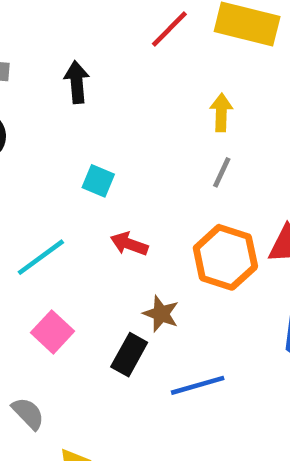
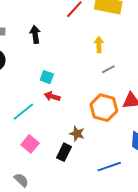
gray line: (222, 172) -> (108, 69), moved, turned 40
red arrow: (129, 244) -> (52, 96), moved
blue line: (198, 385) -> (109, 167), moved

